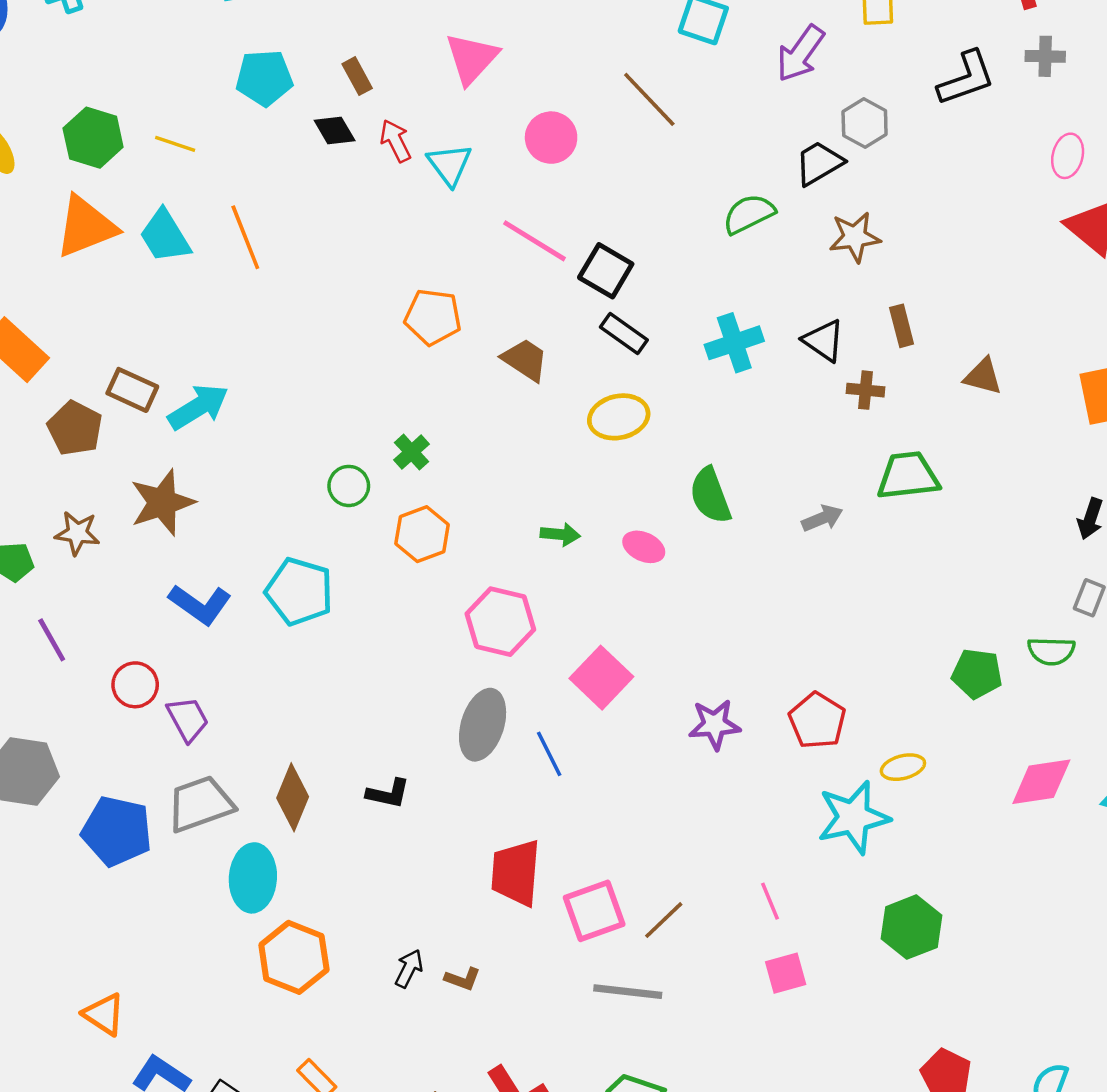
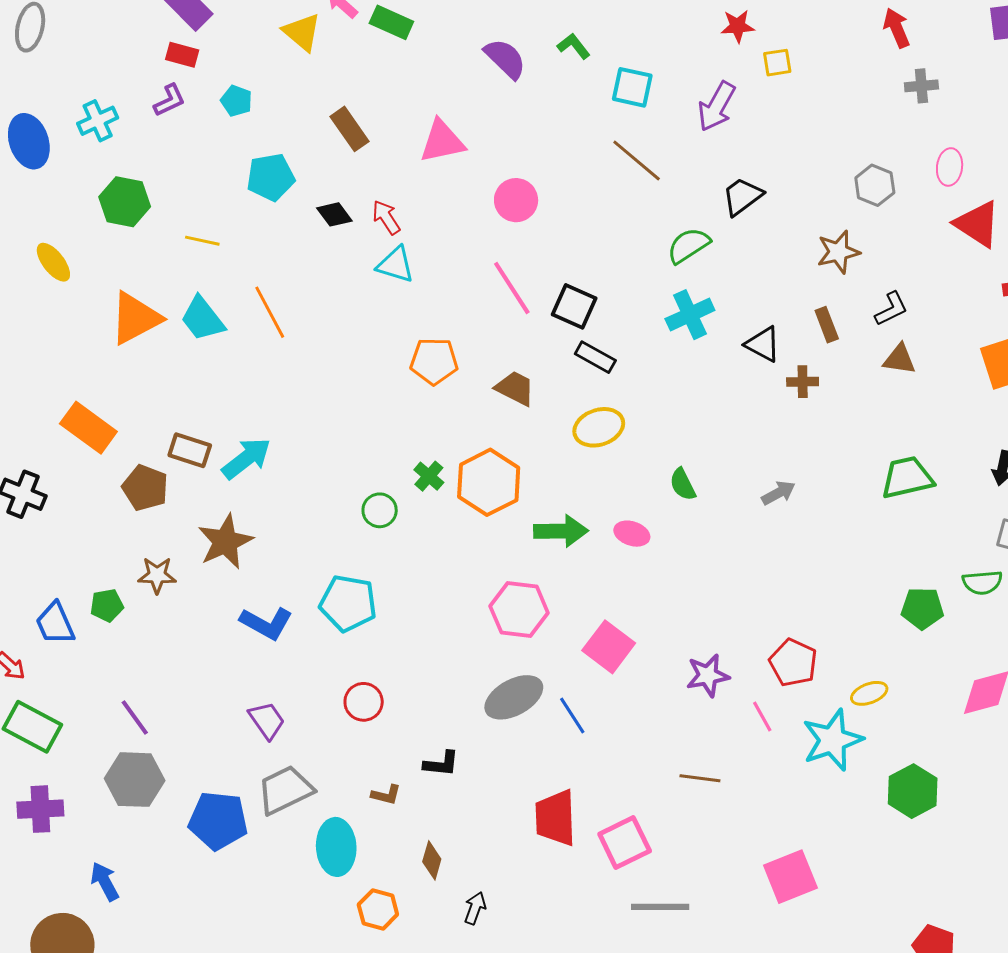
pink triangle: (472, 58) -> (442, 141), turned 42
brown rectangle: (357, 76) -> (350, 129), moved, size x1.4
black L-shape: (966, 78) -> (891, 309), moved, size x0.7
brown line: (649, 99) -> (637, 160), moved
gray hexagon: (865, 123) -> (875, 185), moved
green hexagon: (93, 138) -> (125, 202), moved
cyan triangle: (450, 164) -> (396, 265), moved, turned -30
brown star: (855, 237) -> (838, 252), moved
pink line: (534, 241) -> (512, 288), turned 32
cyan cross: (734, 343) -> (690, 315), moved
green trapezoid: (908, 476) -> (907, 478), moved
green semicircle: (710, 496) -> (683, 484), size x0.7
orange hexagon: (422, 534) -> (489, 482), moved, size x1.4
green arrow: (560, 534) -> (561, 531), size x1.6
purple line: (52, 640) -> (135, 717), moved
red circle: (135, 685) -> (364, 702), moved
gray ellipse: (483, 725) -> (514, 697), turned 50
brown diamond: (293, 797) -> (432, 860), moved, size x0.7
pink line: (770, 901) -> (762, 716), moved
brown line: (664, 920) -> (700, 778), moved, turned 57
green hexagon: (911, 927) -> (913, 791), moved
orange hexagon: (294, 957) -> (378, 910), size x0.7
pink square: (786, 973) -> (790, 877), size x1.5
brown L-shape: (463, 979) -> (386, 795), moved

